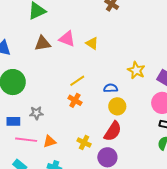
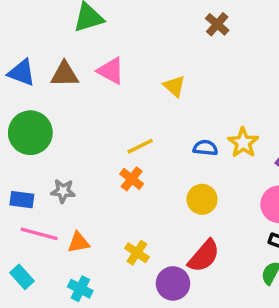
pink triangle: (67, 39) -> (111, 71), moved
brown triangle: (43, 43) -> (65, 74), moved
blue semicircle: (111, 88) -> (205, 148), moved
red semicircle: (113, 131) -> (204, 256), moved

